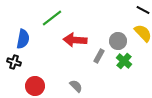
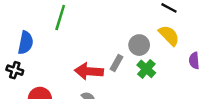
green line: (52, 18) -> (60, 18), turned -35
red arrow: (75, 40) -> (89, 71), moved

